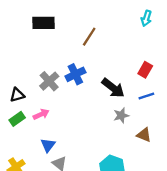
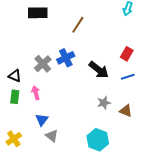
black triangle: (17, 95) -> (15, 76), turned 40
pink arrow: (41, 114) -> (36, 93), turned -80
gray star: (121, 115) -> (104, 103), moved
green rectangle: (17, 119) -> (15, 97), turned -48

